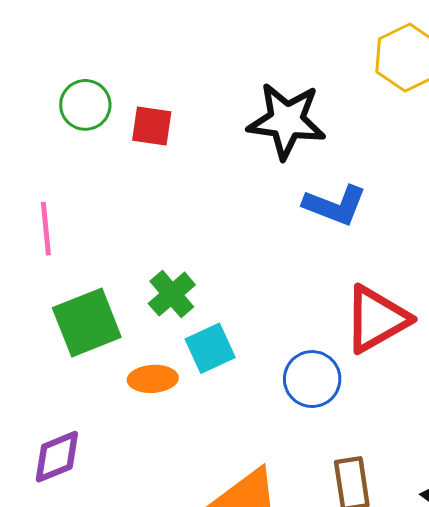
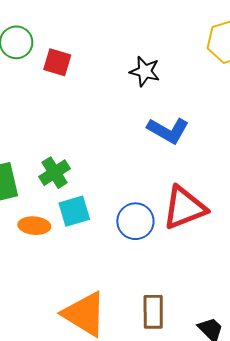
black star: (287, 121) -> (145, 71), size x0.6
blue circle: (312, 379) -> (135, 221), moved

